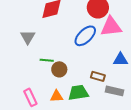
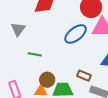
brown circle: (59, 69) -> (47, 80), moved

